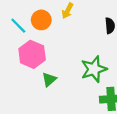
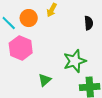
green triangle: (49, 79) -> (45, 80), moved

